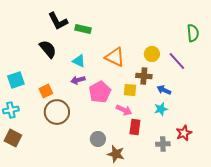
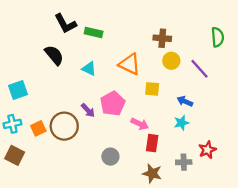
brown cross: (144, 76) -> (162, 38), moved
purple arrow: (78, 80) -> (88, 110), moved, turned -120
yellow square: (130, 90) -> (152, 89), moved
orange square: (46, 91) -> (38, 128), moved
brown star: (116, 154) -> (152, 173), moved

